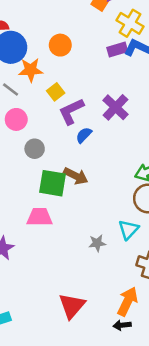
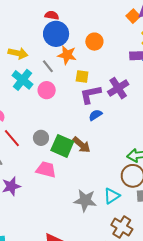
yellow square: (56, 92) -> (82, 77), turned 32
purple cross: (116, 107) -> (118, 88), moved
gray circle: (35, 149) -> (41, 138), moved
gray star: (97, 243) -> (85, 200), size x1.6

